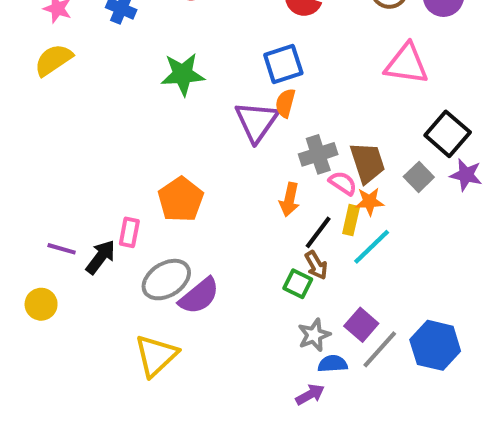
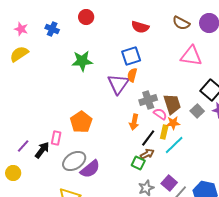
purple line: (62, 249) -> (23, 146), turned -64
brown arrow: (316, 265) -> (147, 154), turned -88

